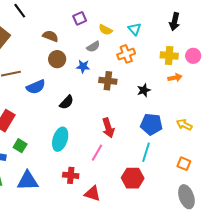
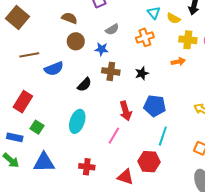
yellow semicircle: (105, 30) -> (174, 18), moved
orange arrow: (175, 78) -> (178, 62), moved
brown cross: (108, 81) -> (111, 71), moved
black star: (144, 90) -> (142, 73), moved
blue pentagon: (151, 124) -> (155, 106), moved
red cross: (71, 175) -> (87, 167), moved
red triangle: (92, 194) -> (126, 177), moved

